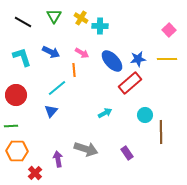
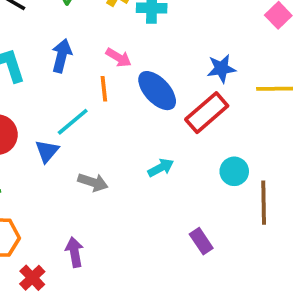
blue arrow: (51, 52) -> (62, 56), turned -102
yellow line: (167, 59) -> (275, 89), moved
blue ellipse: (112, 61) -> (157, 91), moved
blue triangle: (51, 111) -> (47, 151), moved
gray arrow: (86, 149) -> (93, 182), moved, size x0.7

